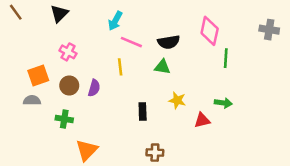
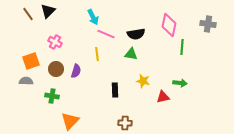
brown line: (16, 12) -> (28, 14), moved
cyan arrow: (115, 21) -> (93, 17), turned -56
gray cross: (269, 30) -> (208, 24), moved

